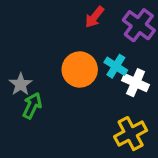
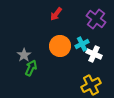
red arrow: (94, 17) -> (56, 14), moved
cyan cross: (116, 66) -> (82, 44), turned 32

